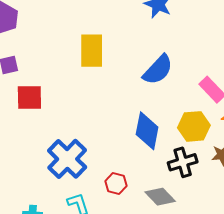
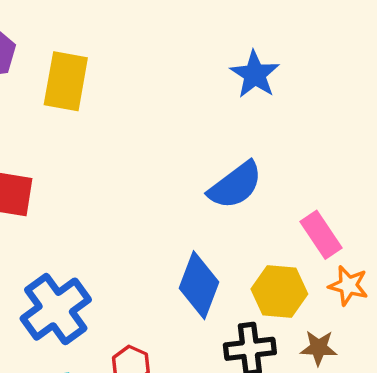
yellow rectangle: (92, 51) -> (66, 81), moved

